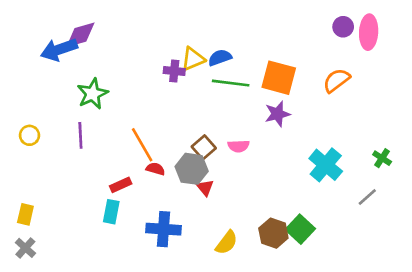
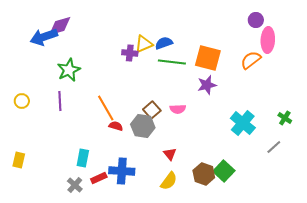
pink ellipse: (369, 32) -> (268, 40), moved
red rectangle: (121, 185) -> (99, 178), moved
red triangle: (205, 188) -> (170, 154), moved
gray cross: (25, 248) -> (75, 185), moved

